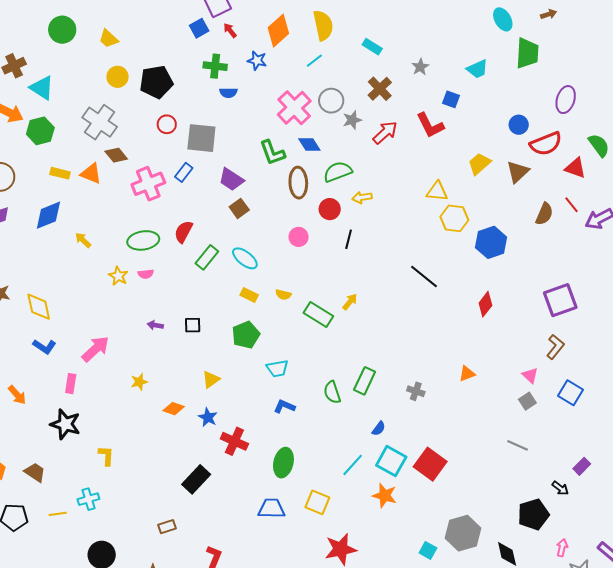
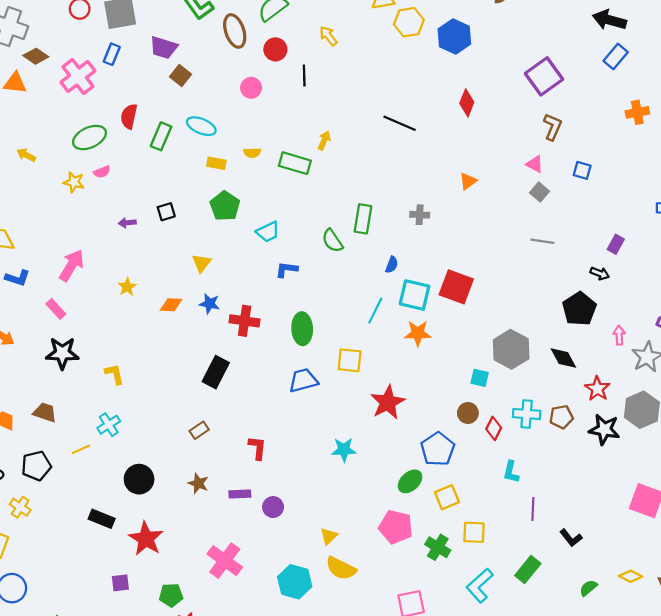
yellow arrow: (362, 197) -> (328, 36), moved, turned 78
black line: (424, 276) -> (400, 123), moved
pink rectangle: (71, 384) -> (56, 309), turned -36
blue square: (571, 393) -> (582, 170), size x0.7

